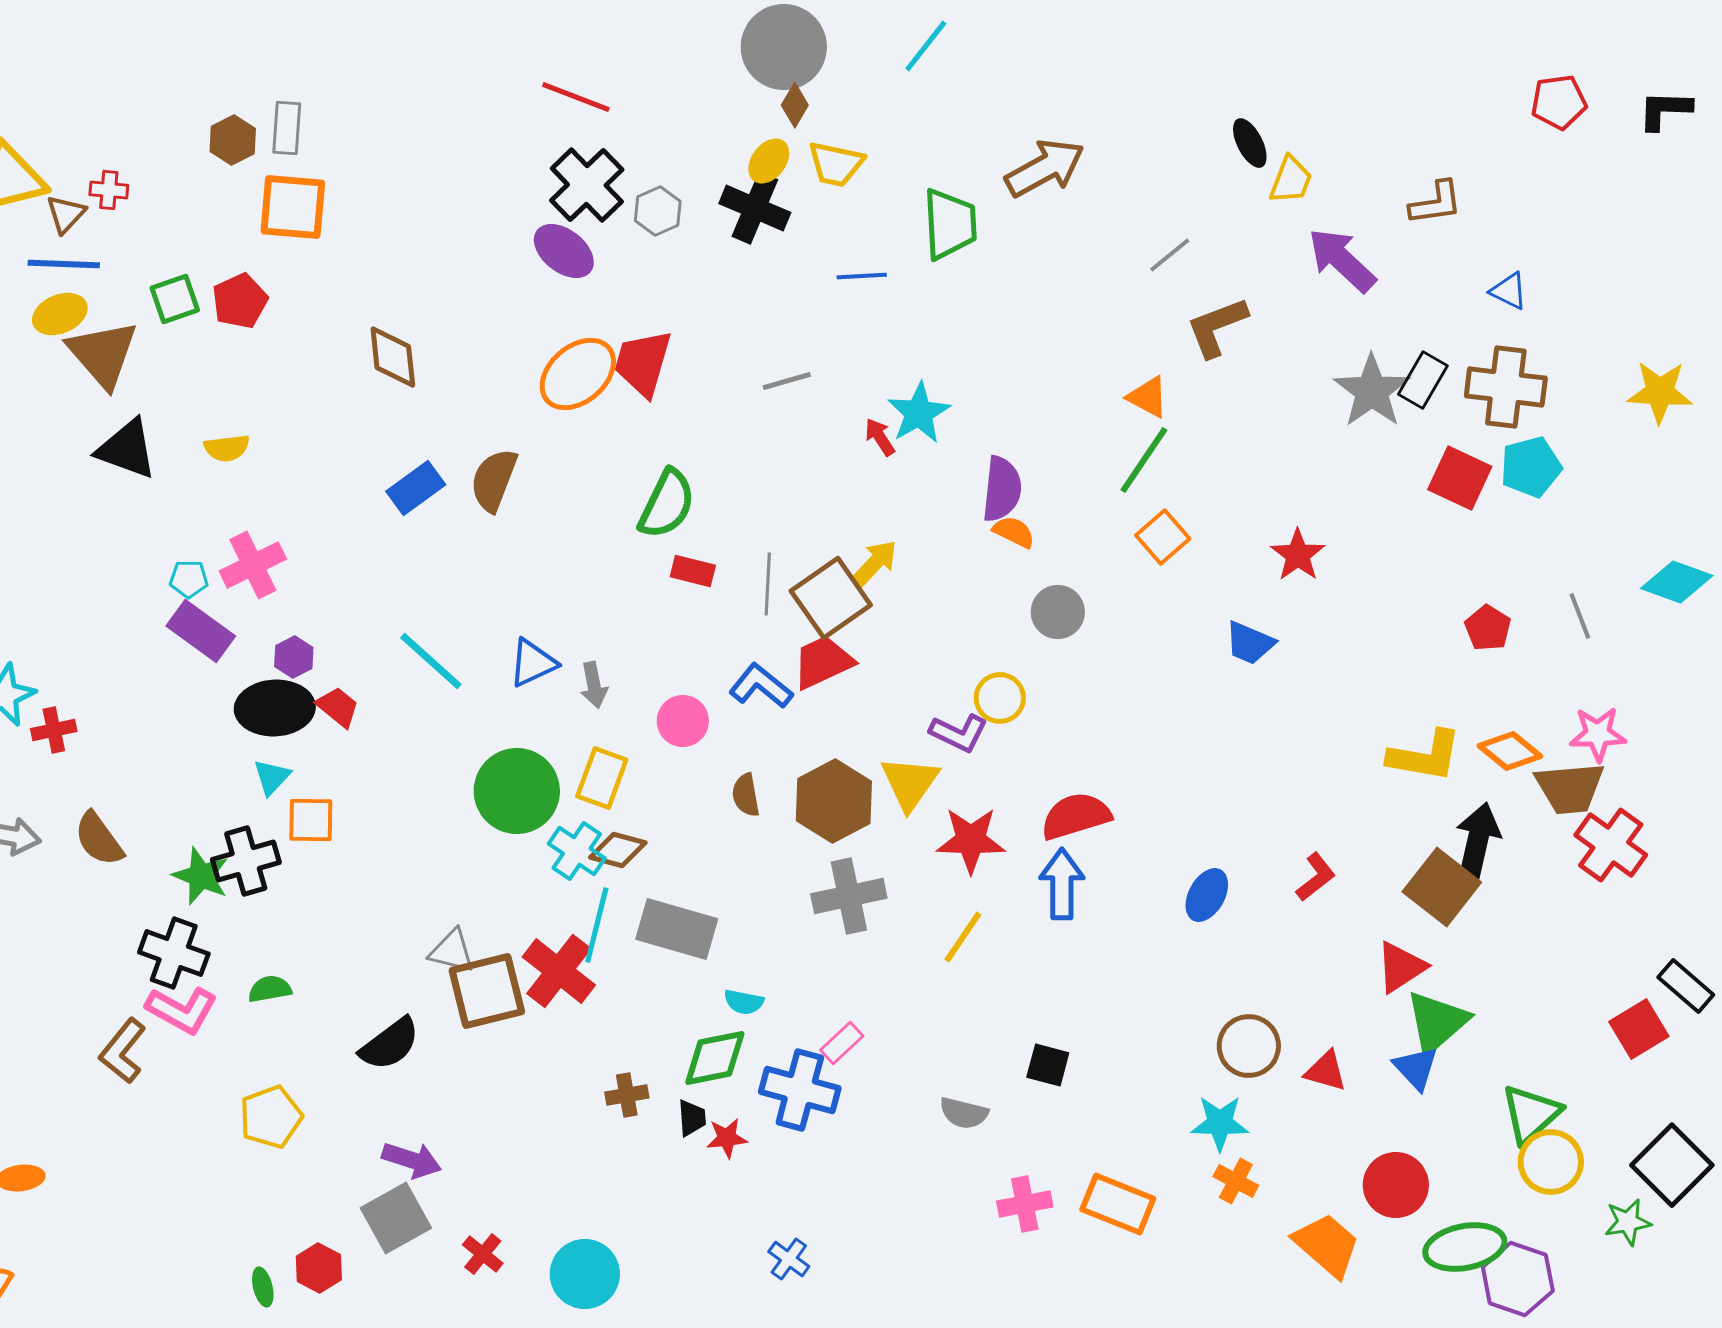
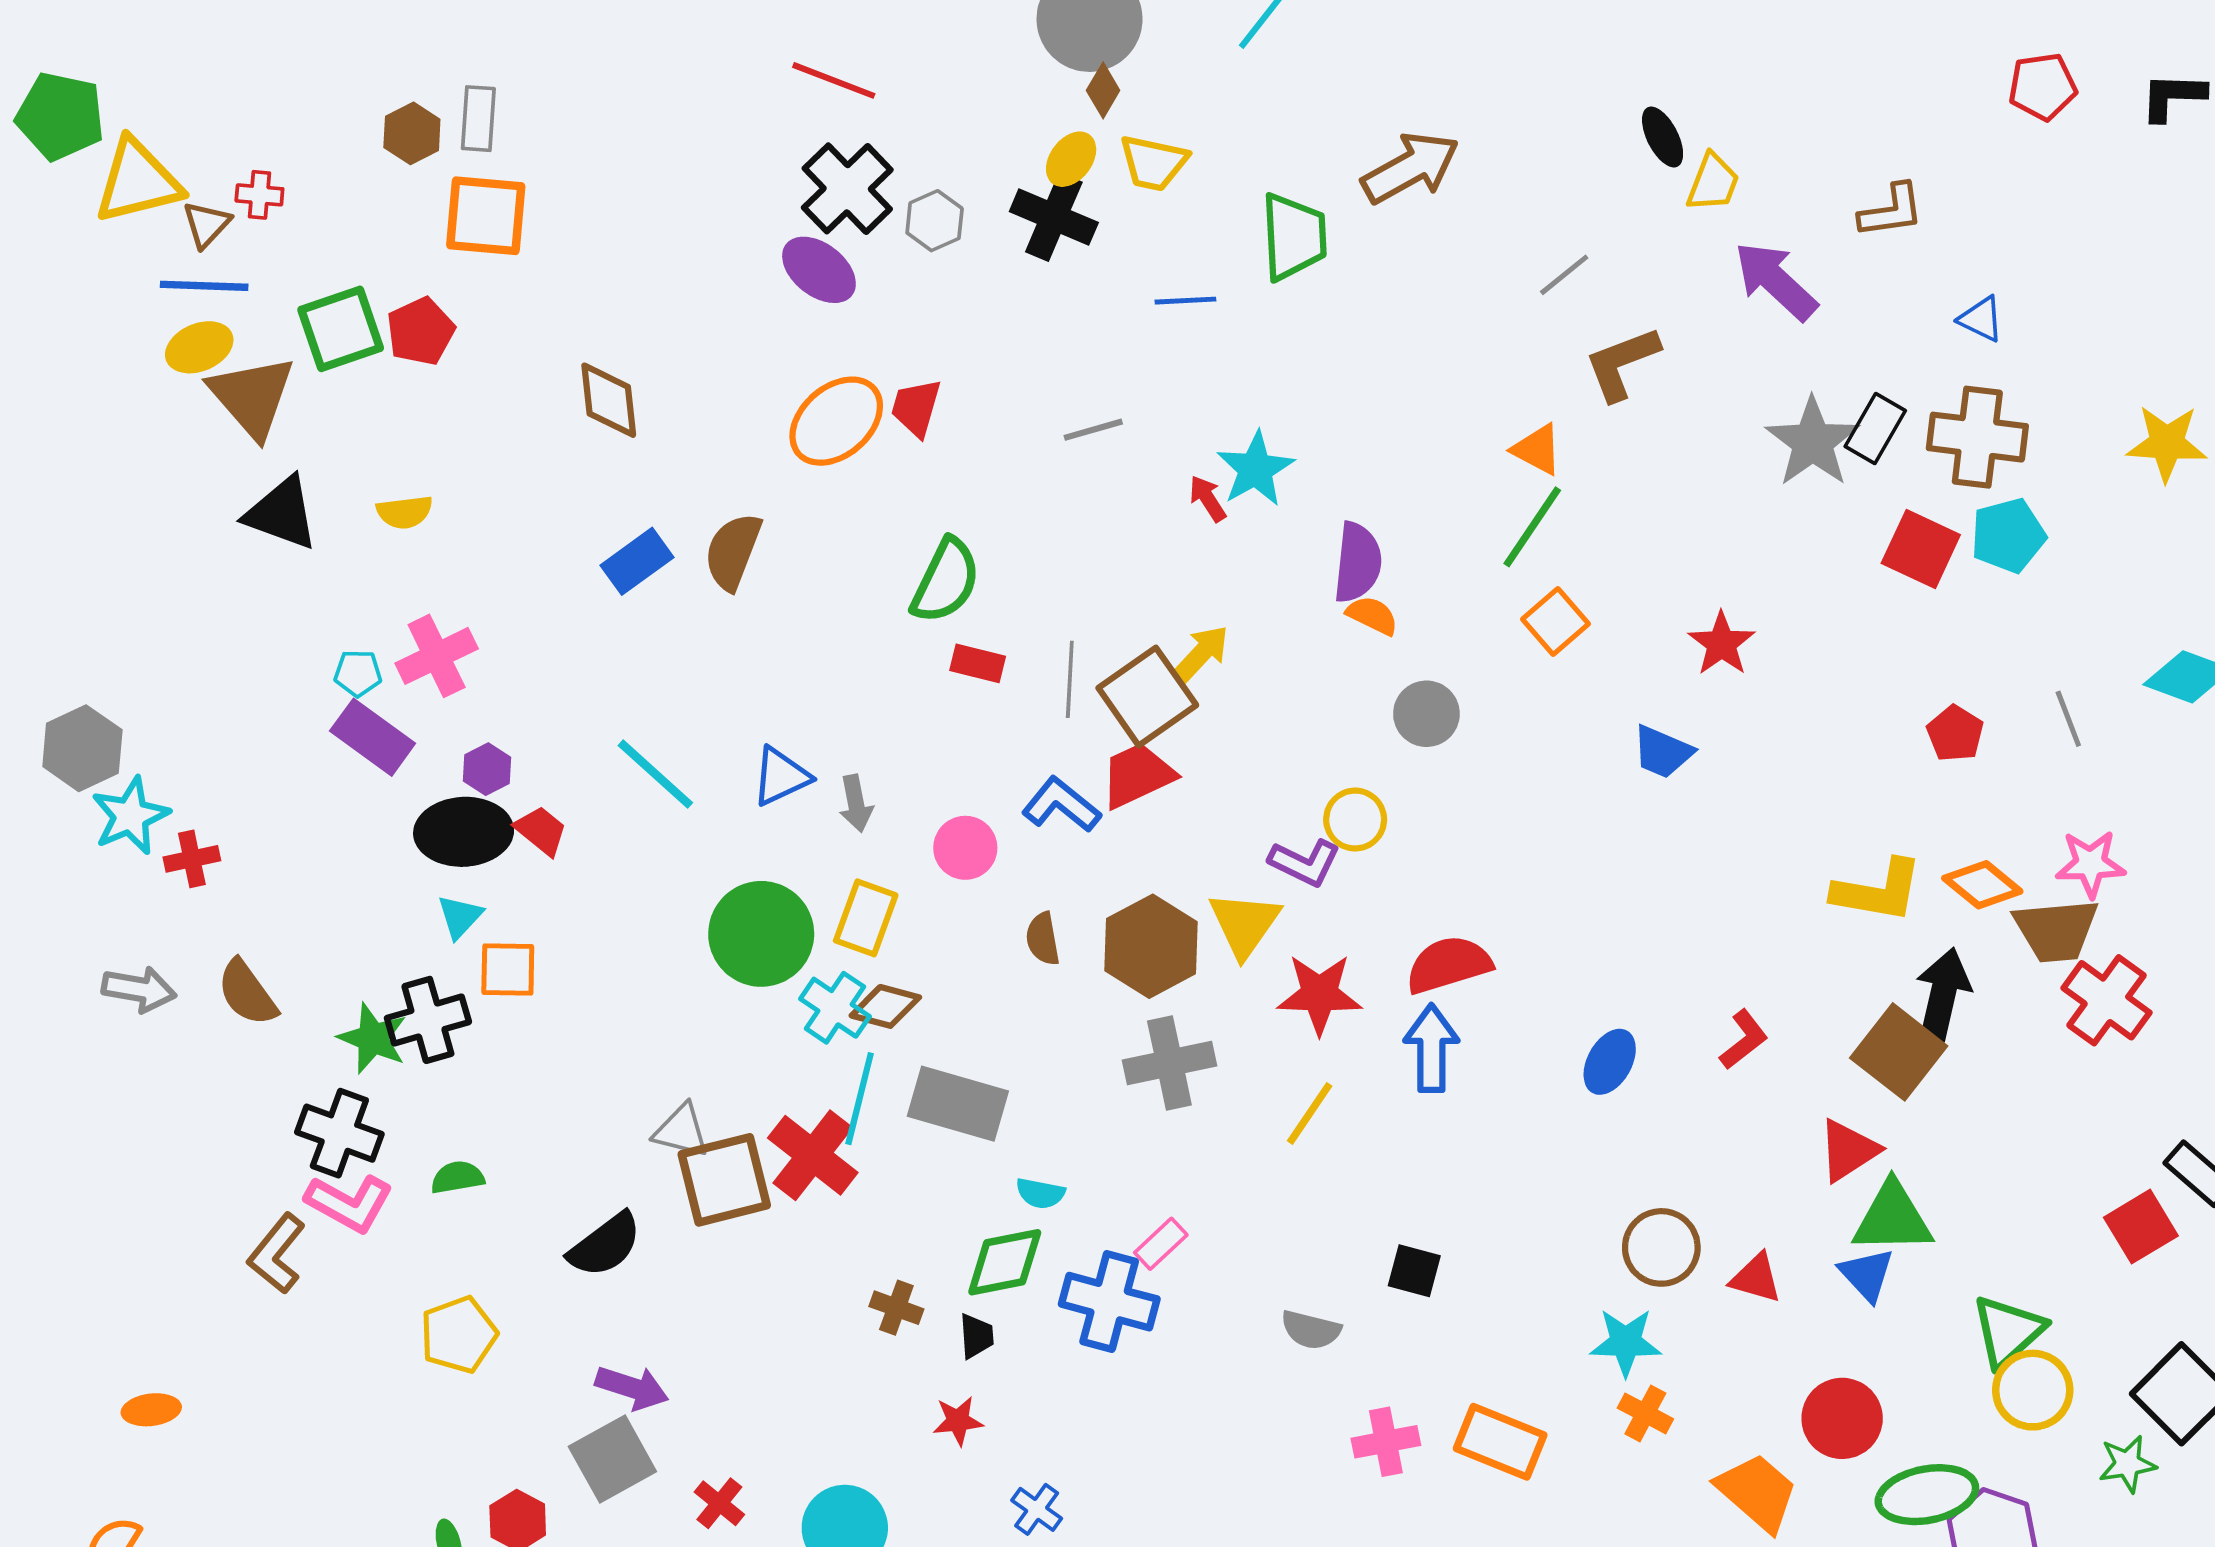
green square: (175, 299) -> (341, 329), size x1.4
red trapezoid: (643, 363) -> (916, 408), size x0.7
green triangle: (1437, 1022) -> (1893, 1218), turned 40
brown cross: (627, 1095) -> (896, 1308), turned 30
red star: (727, 1138) -> (958, 1421), moved
blue cross: (789, 1259) -> (1037, 1509), moved

